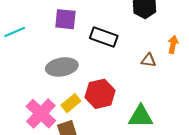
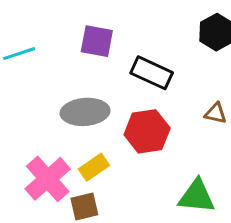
red hexagon: (100, 94) -> (147, 131), moved

